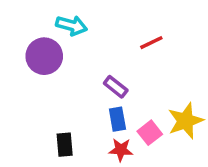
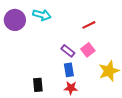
purple circle: (44, 56) -> (15, 20), moved
pink square: (150, 133) -> (88, 50), moved

